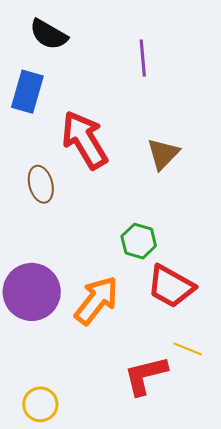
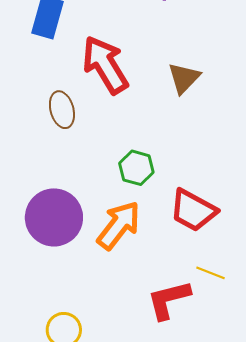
green hexagon: (139, 241) -> (136, 168), moved

